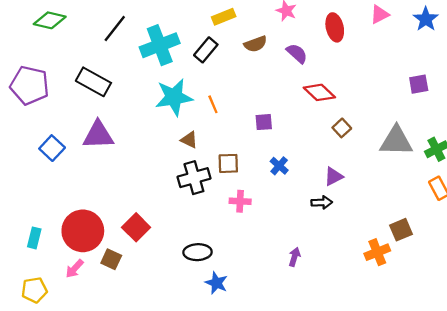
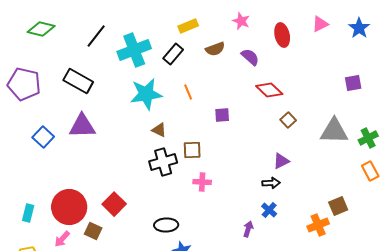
orange line: (213, 104) -> (188, 92), moved
blue cross: (279, 166) -> (269, 210), moved

